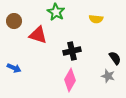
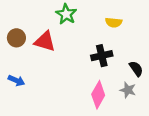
brown circle: (14, 21) -> (16, 38), moved
black cross: (72, 51) -> (102, 56), moved
pink diamond: (70, 80) -> (98, 95), moved

